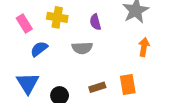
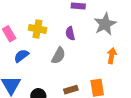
gray semicircle: (82, 48) -> (58, 56), turned -60

